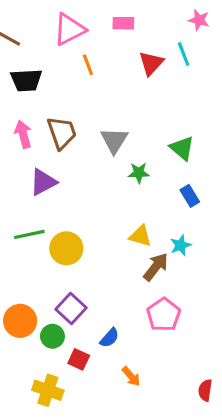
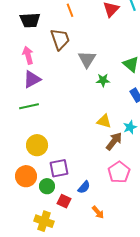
brown trapezoid: (62, 133) -> (60, 39), moved
purple triangle: (43, 182) -> (32, 79), moved
green line: (29, 234) -> (29, 106), moved
yellow circle: (66, 248) -> (37, 145), moved
purple square: (71, 309) -> (59, 168), turned 36

